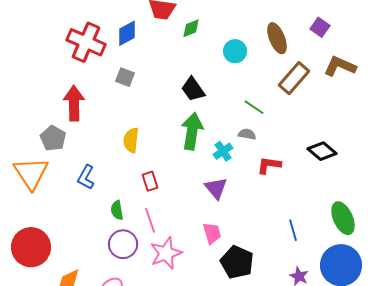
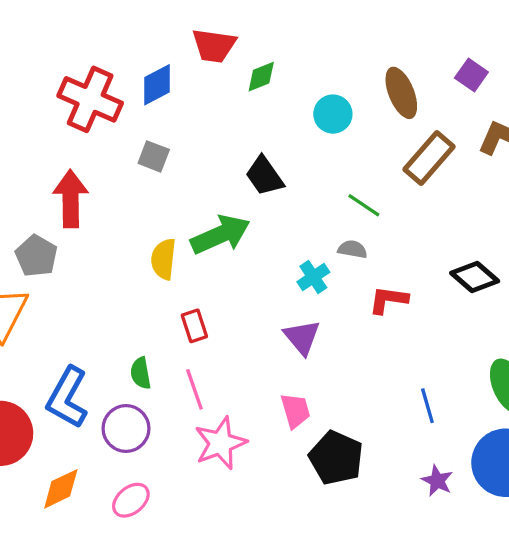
green arrow: (192, 131) -> (220, 235), moved, turned 57
blue L-shape: (86, 177) -> (67, 398), moved, size x1.5
purple circle: (123, 244) -> (126, 429), moved

